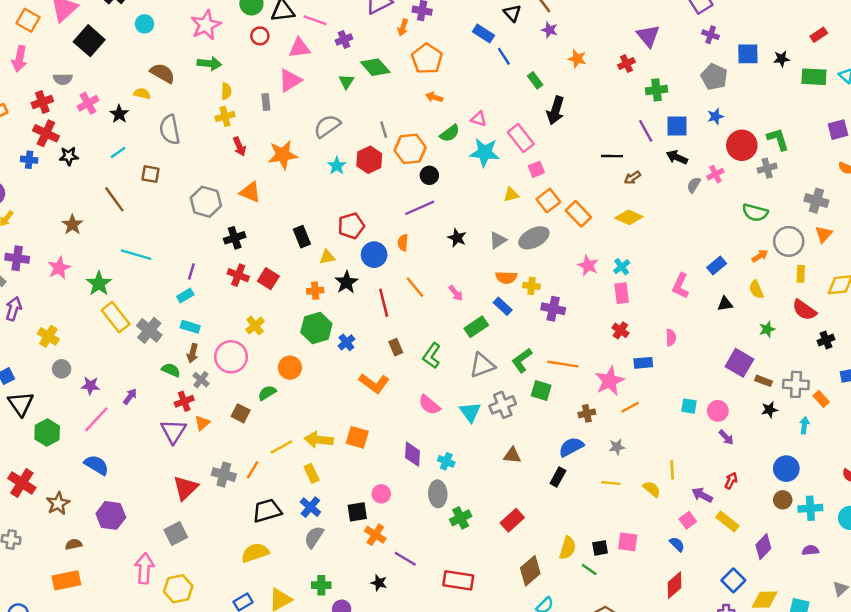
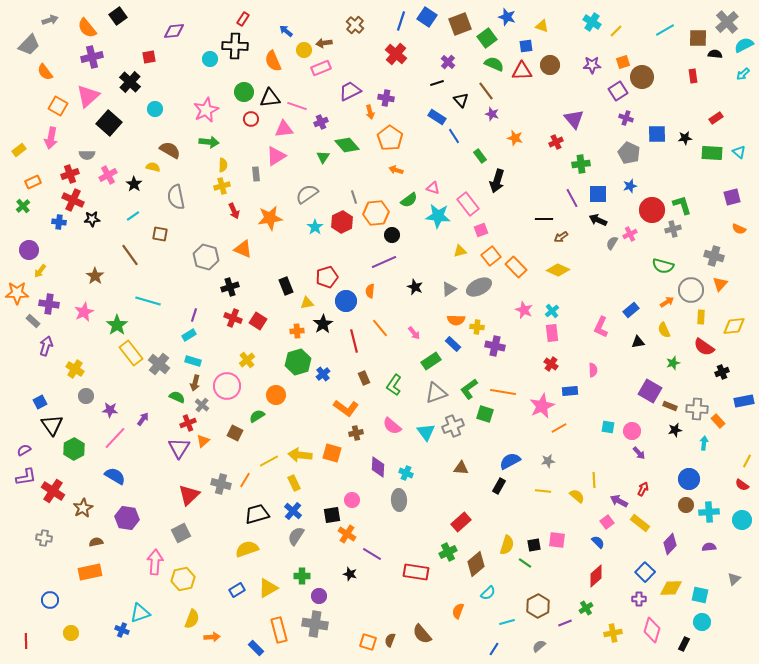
orange arrow: (403, 27) -> (370, 112), turned -32
brown cross: (587, 413) -> (356, 433), moved
green cross: (461, 518) -> (448, 552), moved

